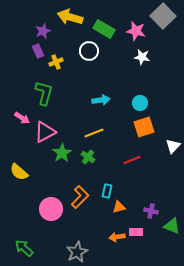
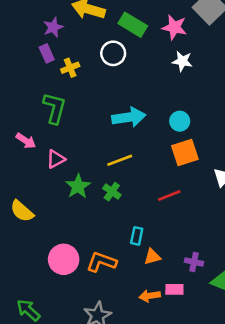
cyan arrow: (101, 100) -> (129, 117), size x1.4
pink triangle: (45, 132) -> (56, 159), size x0.7
orange L-shape: (80, 197) -> (101, 262), moved, turned -115

